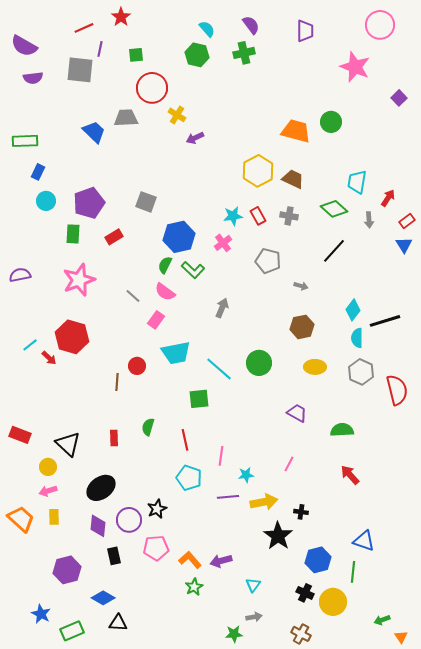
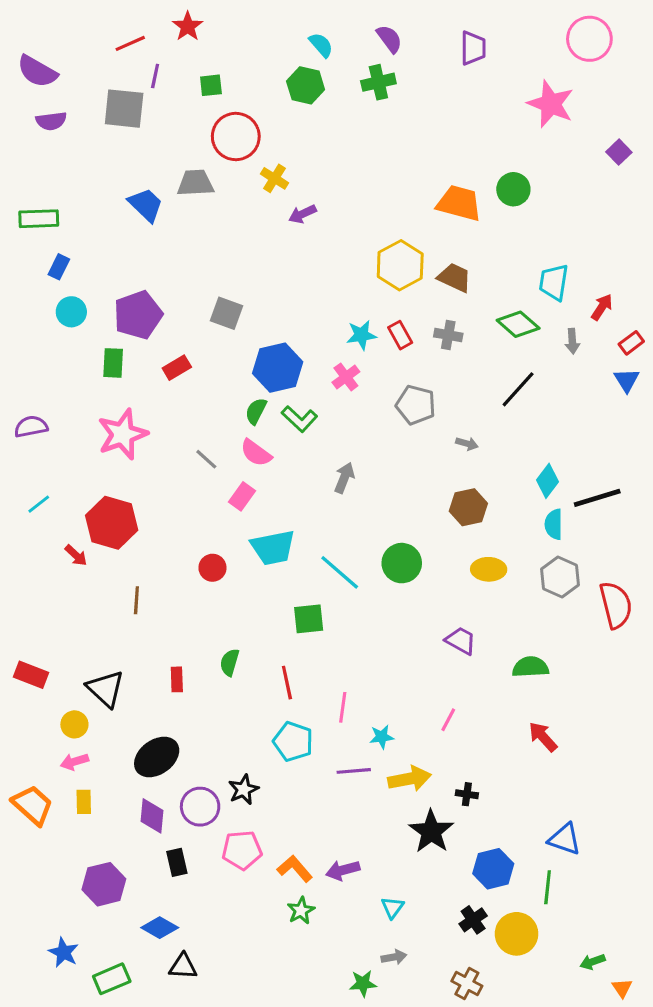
cyan line: (30, 345) -> (39, 504), moved
brown line: (117, 382) -> (136, 600), moved
black cross: (305, 593) -> (473, 920), turned 30

